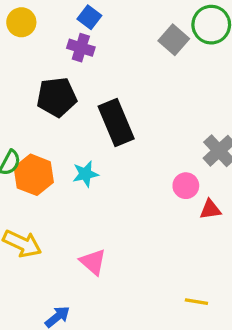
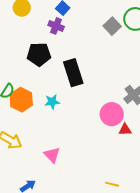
pink circle: (186, 186) -> (112, 114), size x1.5

